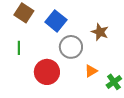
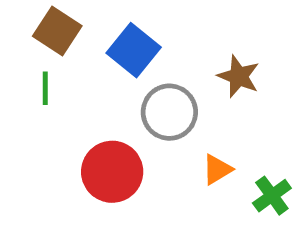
green line: (19, 48) -> (45, 88), moved

